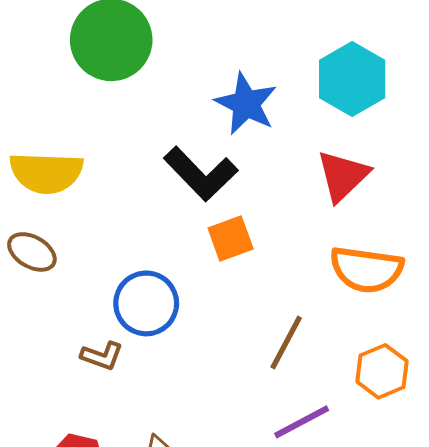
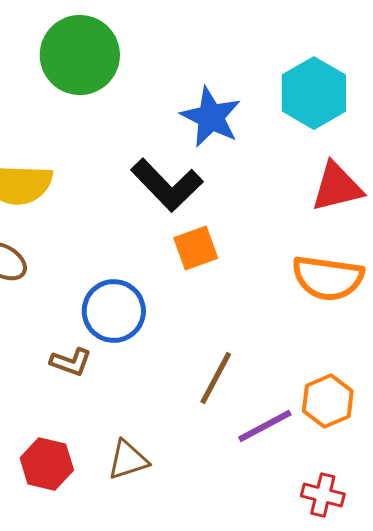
red triangle: (343, 176) -> (337, 187), moved, turned 30
brown line: (286, 343) -> (216, 378), moved
orange hexagon: (382, 371) -> (328, 401), moved

